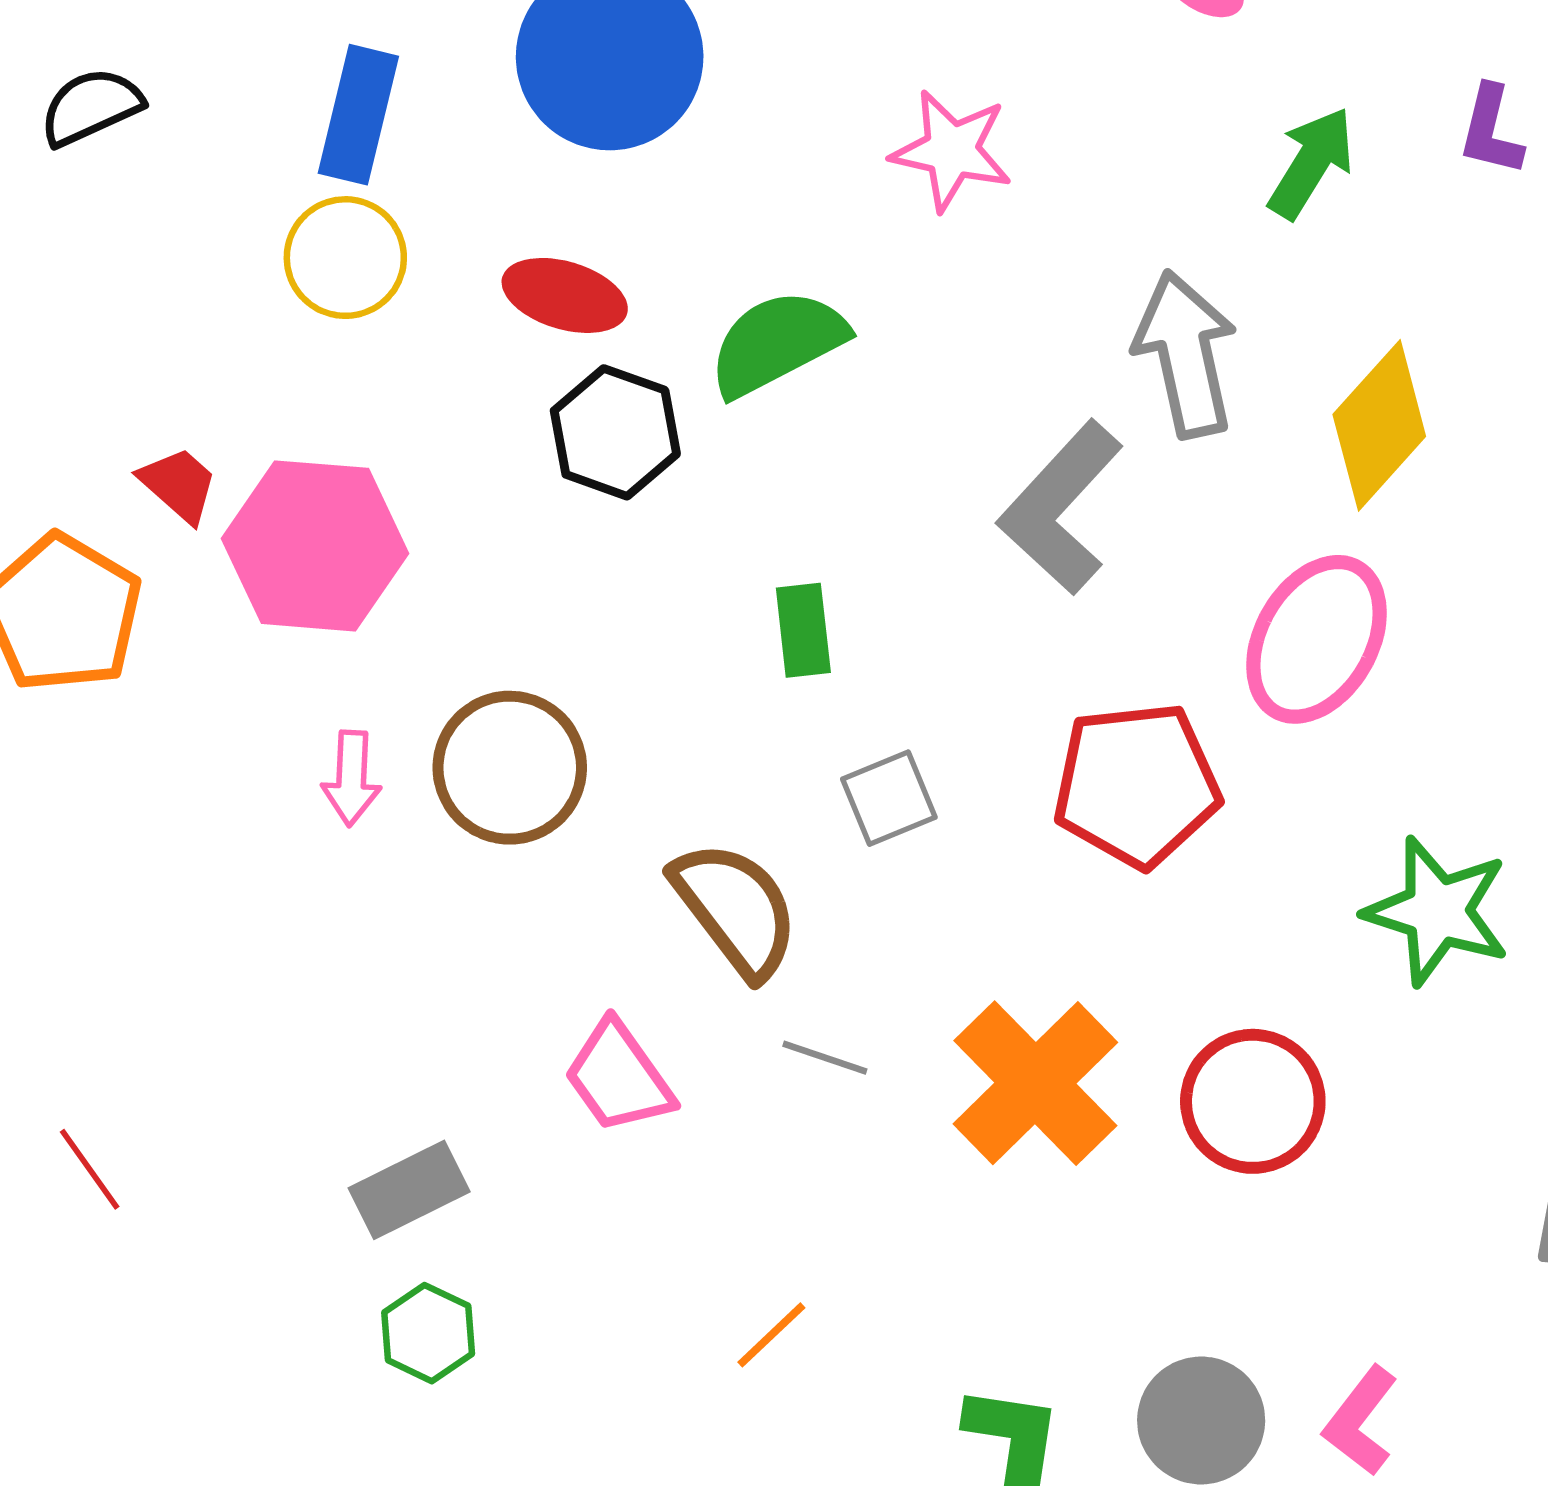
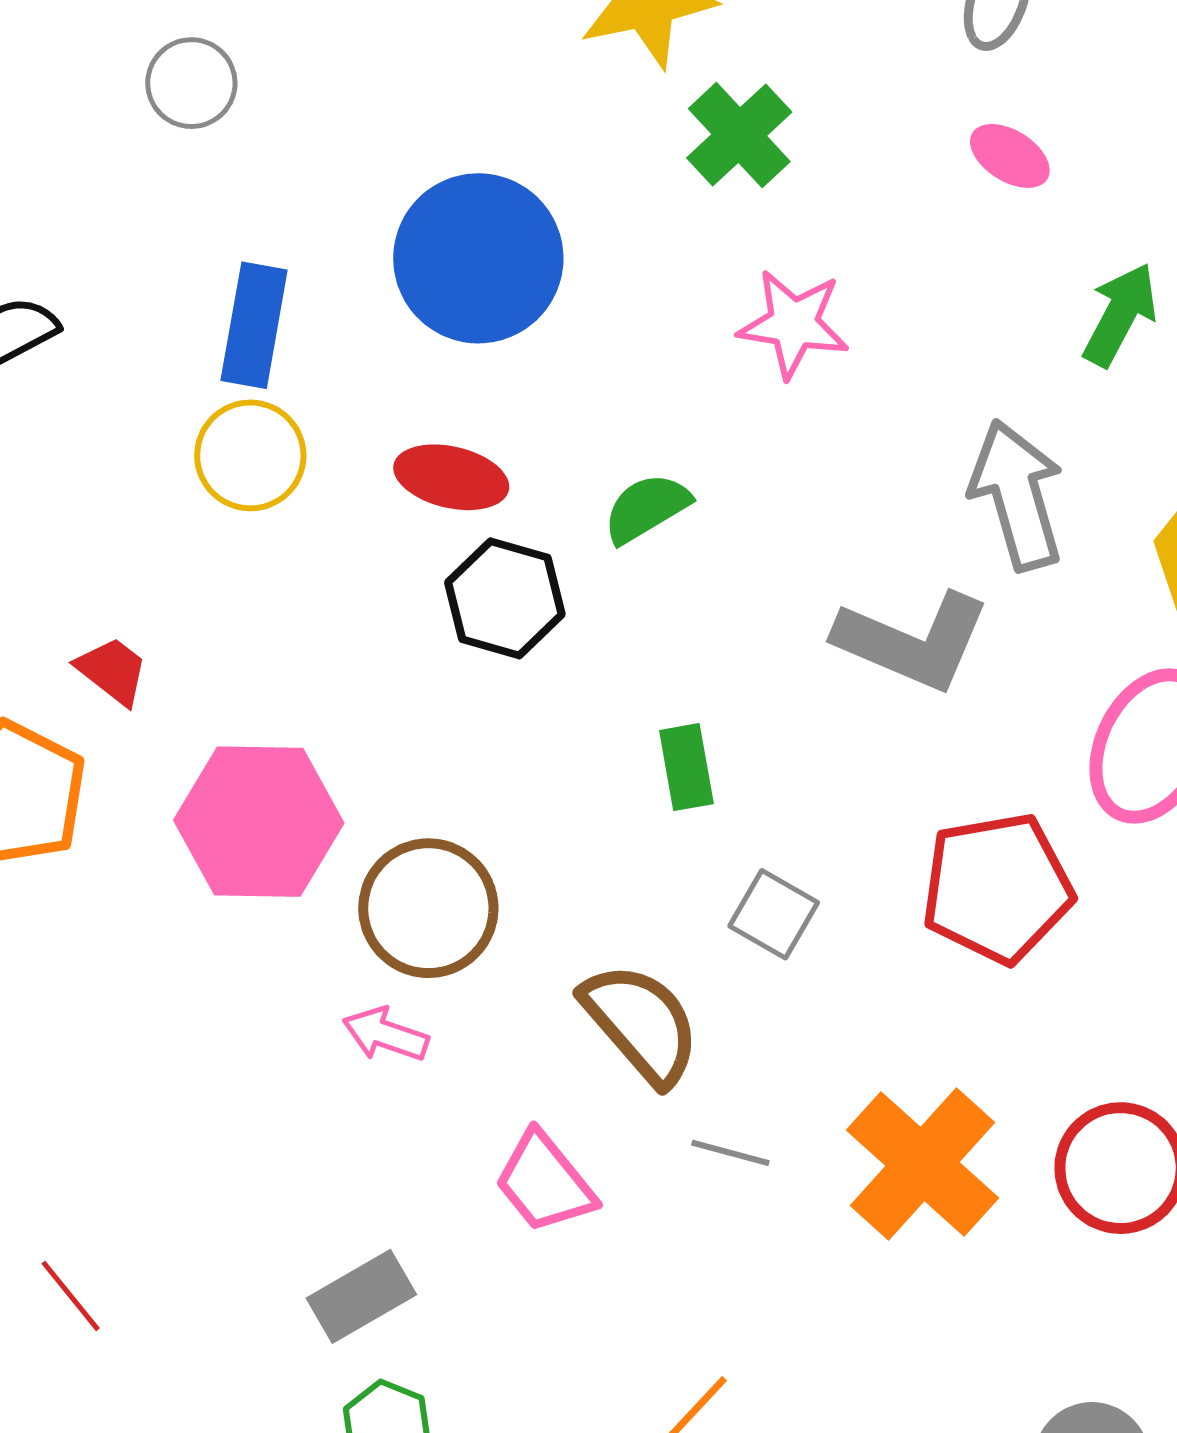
green semicircle: (777, 343) -> (646, 508), size x0.7
gray L-shape: (1061, 508) -> (913, 641), turned -106
pink hexagon: (315, 546) -> (259, 822), moved
pink arrow: (351, 778) -> (386, 1034), moved, turned 110
gray square: (889, 798) -> (774, 914), turned -34

